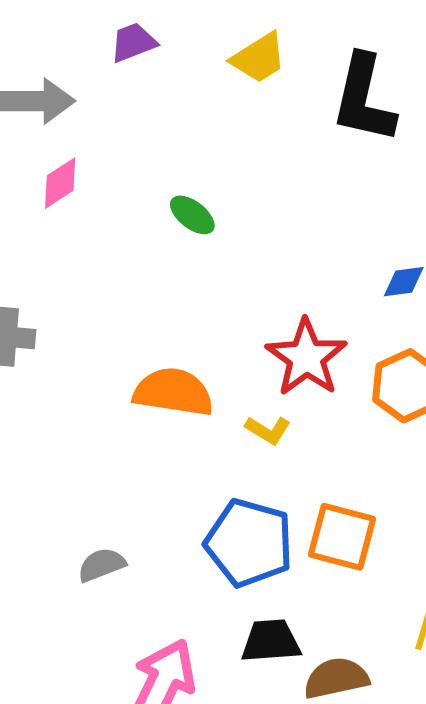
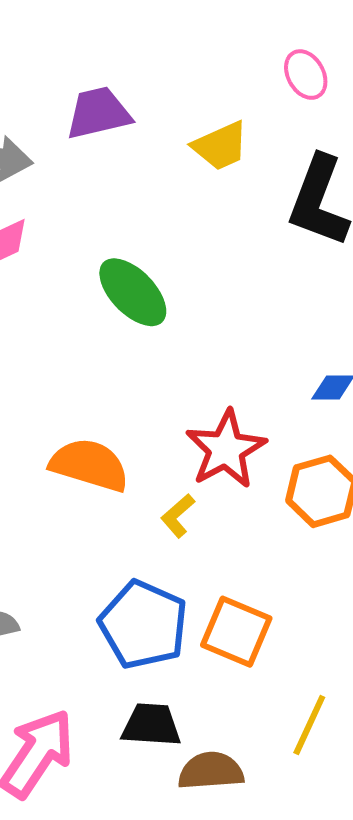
purple trapezoid: (133, 42) -> (98, 113), size x1.4
green ellipse: (192, 215) -> (133, 292), size x1.6
yellow L-shape: (268, 430) -> (178, 516), turned 99

